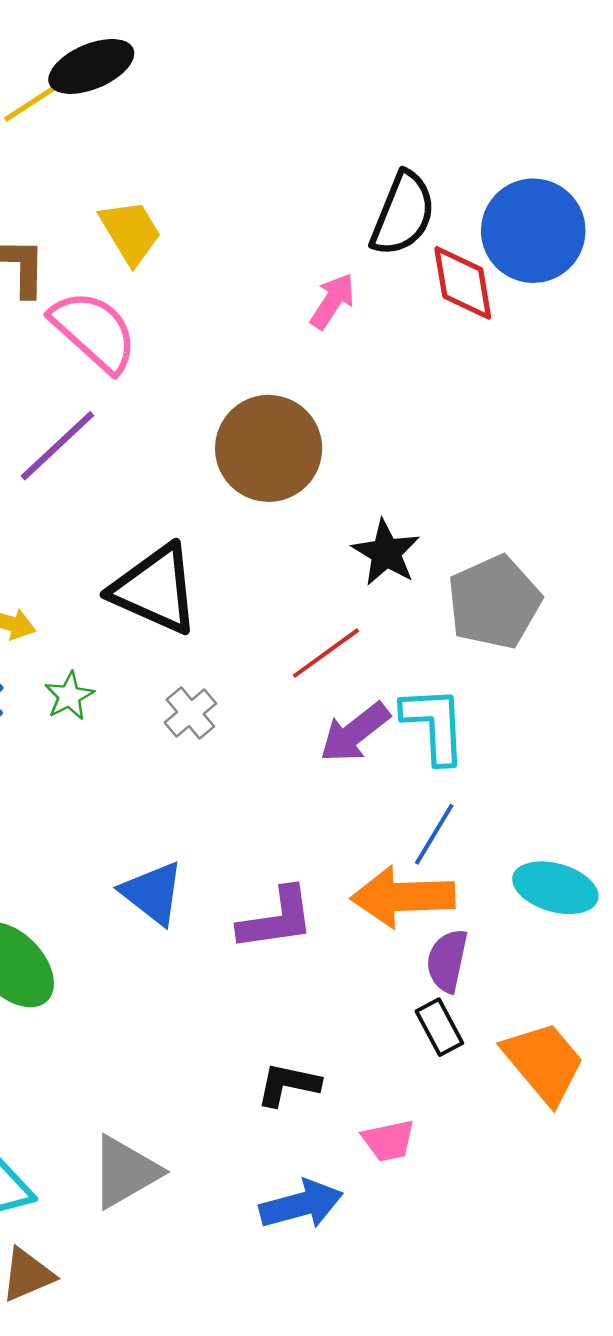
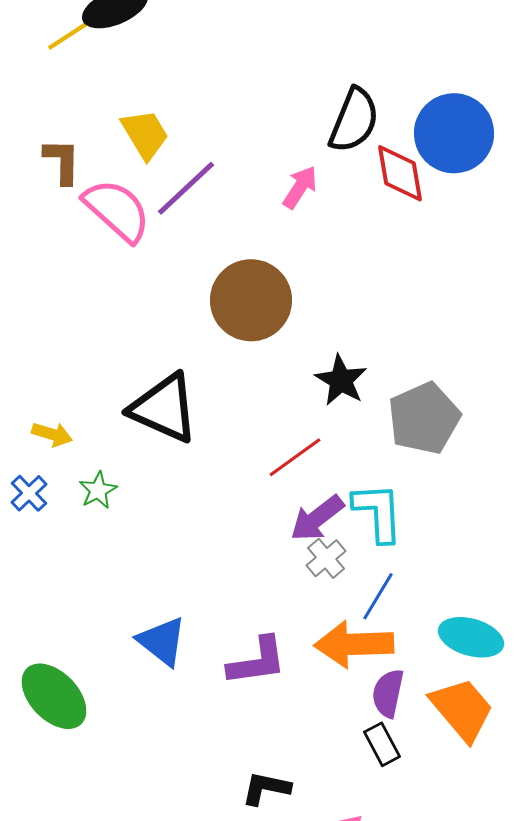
purple line: (57, 446) -> (186, 188), moved
gray cross: (190, 713) -> (326, 558), moved
orange trapezoid: (544, 1062) -> (462, 709), moved

